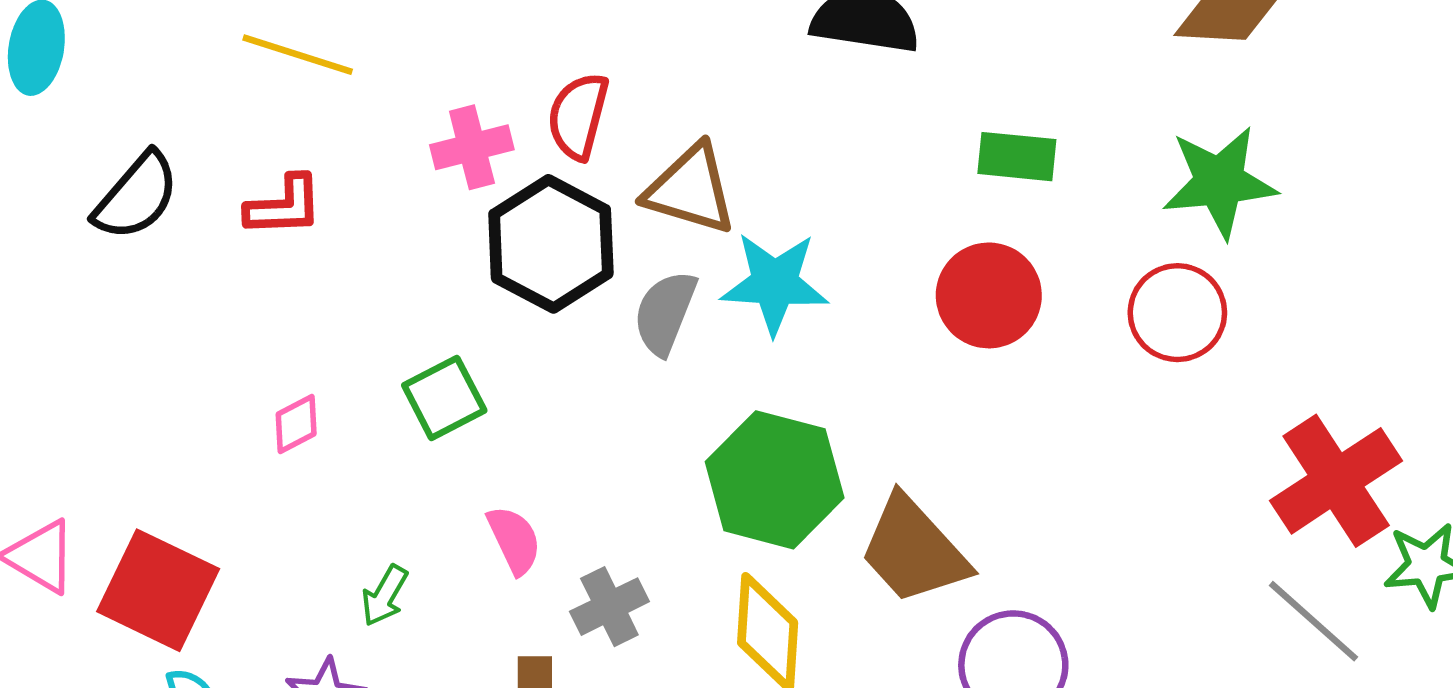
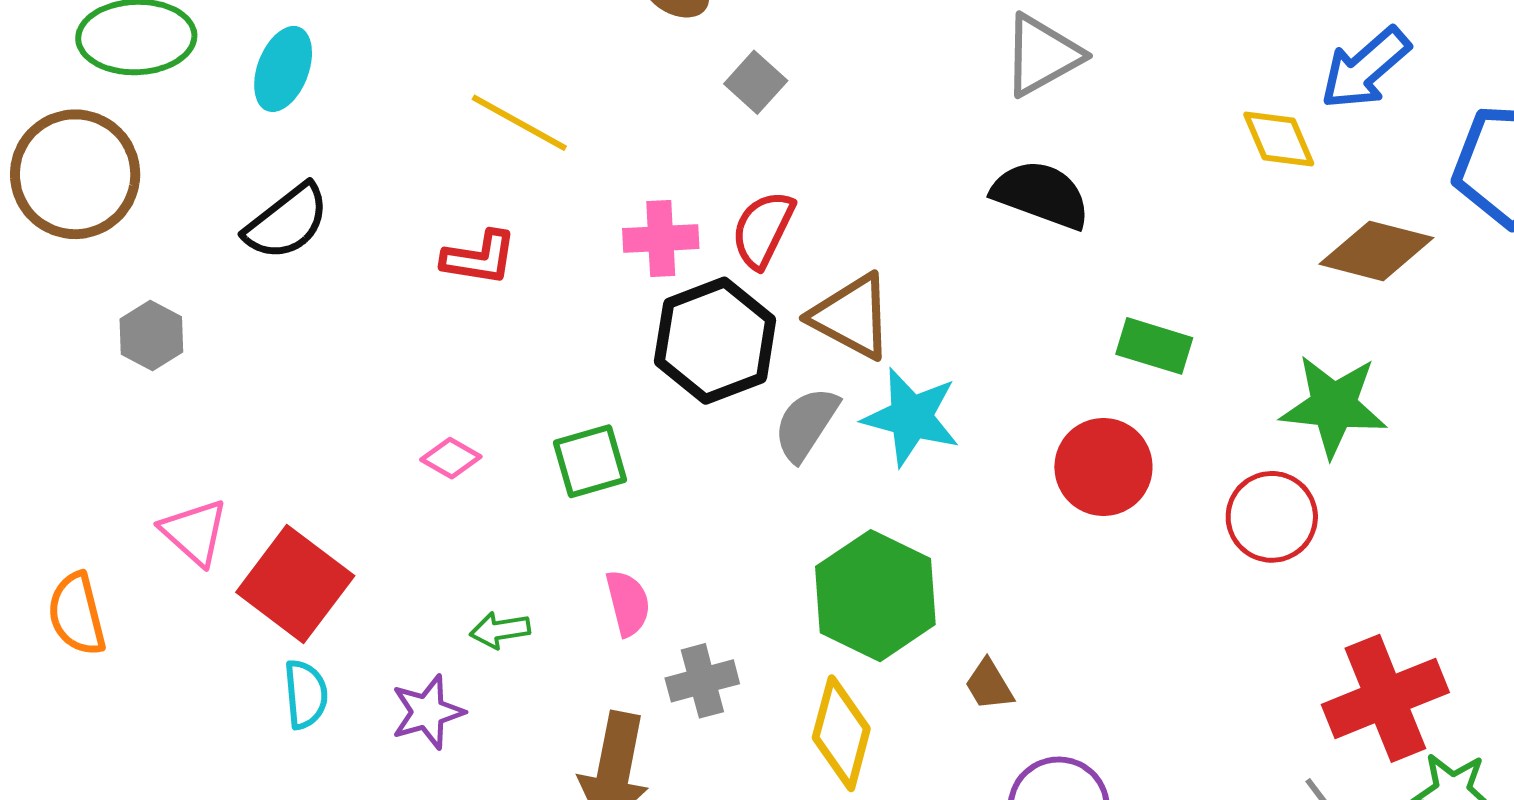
black semicircle: (136, 196) -> (287, 222), moved
pink diamond: (296, 424) -> (451, 458), turned 46
brown trapezoid: (914, 550) -> (989, 685), size x0.5
green arrow: (385, 596) -> (500, 630), turned 40

